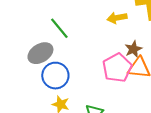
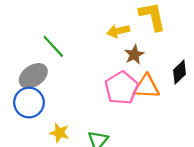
brown star: (133, 49) -> (134, 55), moved
blue circle: (55, 76) -> (29, 103), moved

